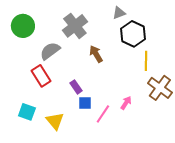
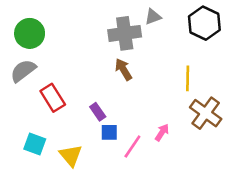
gray cross: (75, 26) -> (125, 33), moved, turned 30
black hexagon: (133, 34) -> (204, 23), moved
gray semicircle: (50, 51) -> (23, 71), moved

